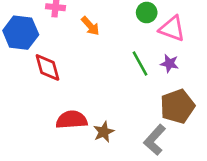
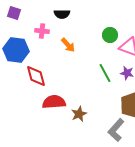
red semicircle: (72, 120) -> (54, 102), moved
brown star: (104, 132) -> (79, 114), moved

